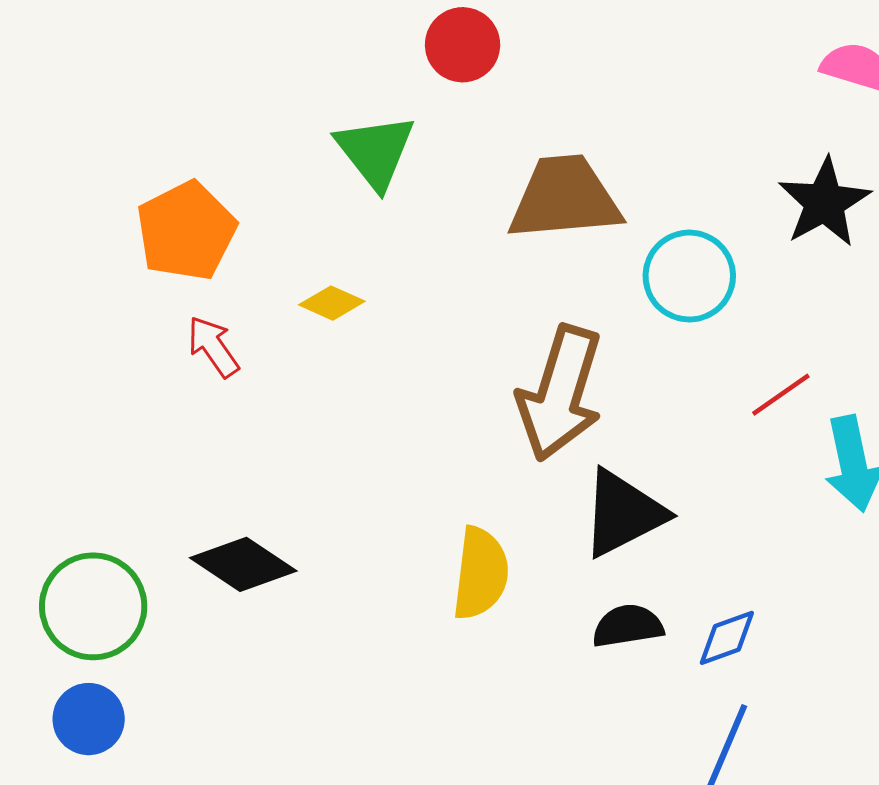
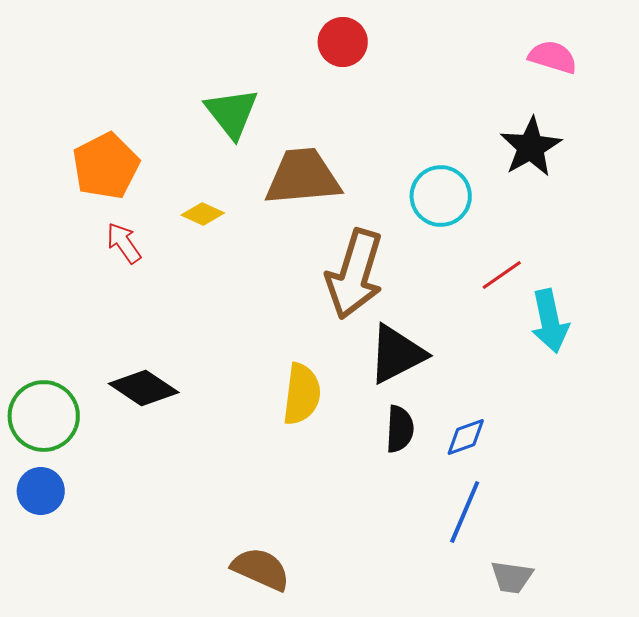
red circle: (463, 45) -> (343, 42), moved
brown trapezoid: (565, 198) -> (303, 177), moved
black semicircle: (628, 626) -> (400, 429), turned 102

